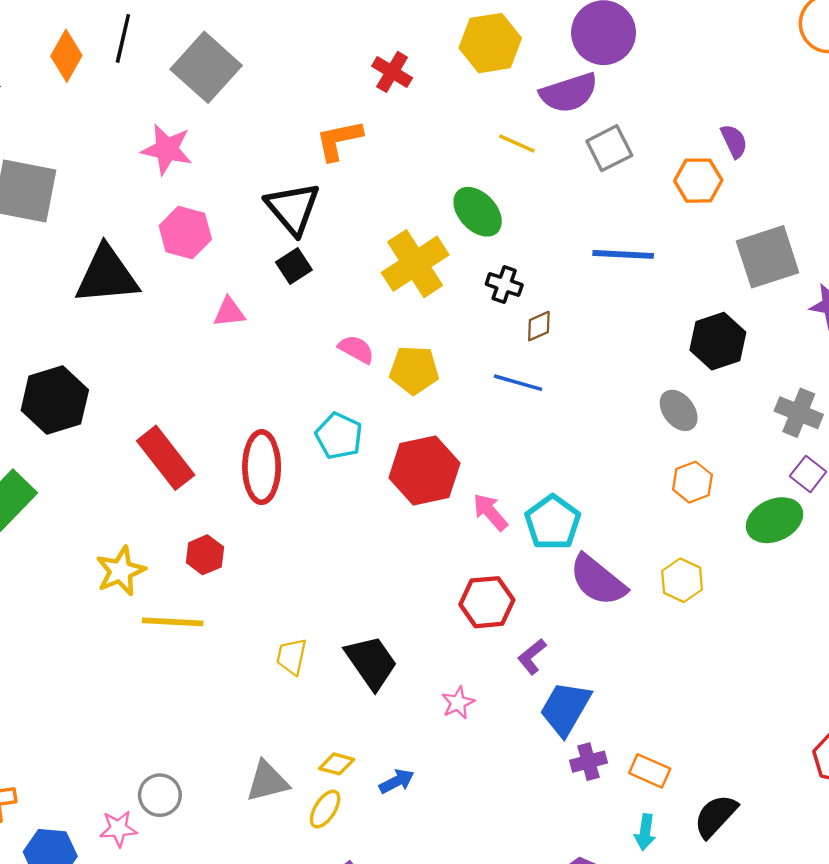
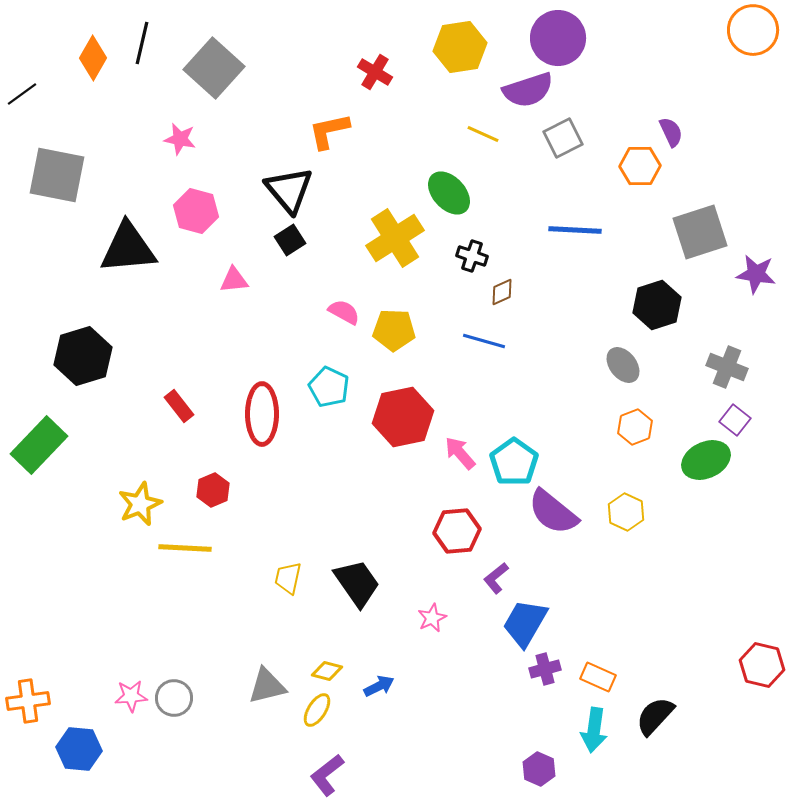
pink star: (167, 149) -> (180, 139), size x0.7
red rectangle: (166, 458) -> (179, 406), size x0.6
pink star: (118, 829) -> (131, 696), moved
cyan arrow: (645, 832) -> (594, 730), size x1.4

